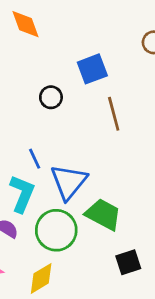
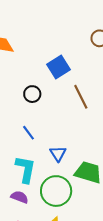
blue line: (35, 159) -> (28, 133), moved
blue triangle: (69, 182) -> (58, 154), size x0.6

